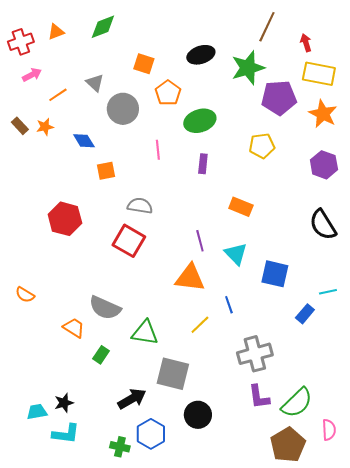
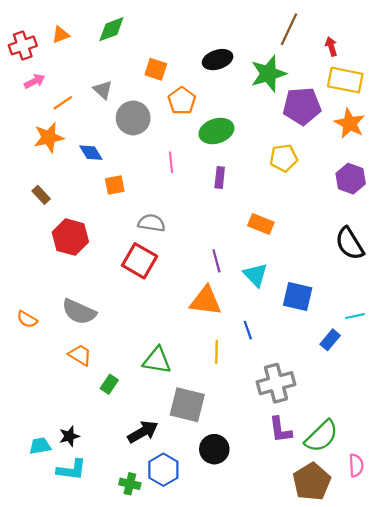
brown rectangle: (20, 126) -> (41, 195), moved
orange star: (45, 127) -> (49, 137), size x1.6
gray semicircle: (105, 308) -> (79, 312), moved
yellow line: (200, 325) -> (216, 352), turned -45

